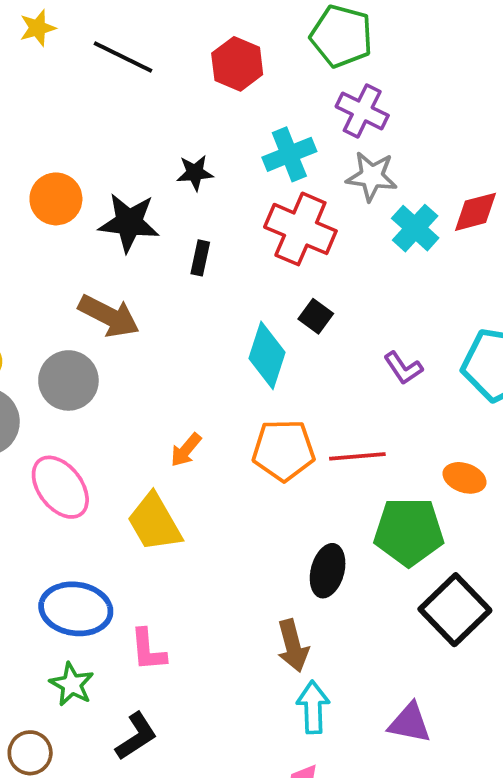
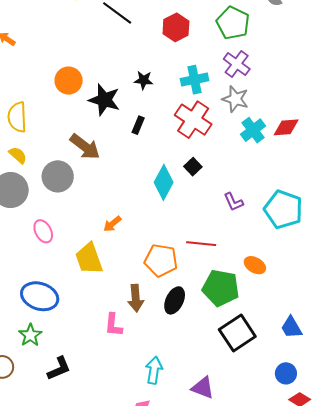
orange pentagon: (284, 450) -> (161, 260), moved
pink ellipse: (60, 487) -> (43, 231), size x0.7
brown arrow: (293, 646) -> (136, 298), moved
pink L-shape: (148, 650) -> (113, 325), moved

